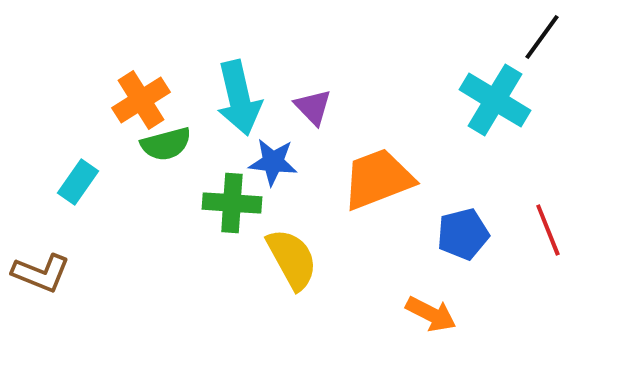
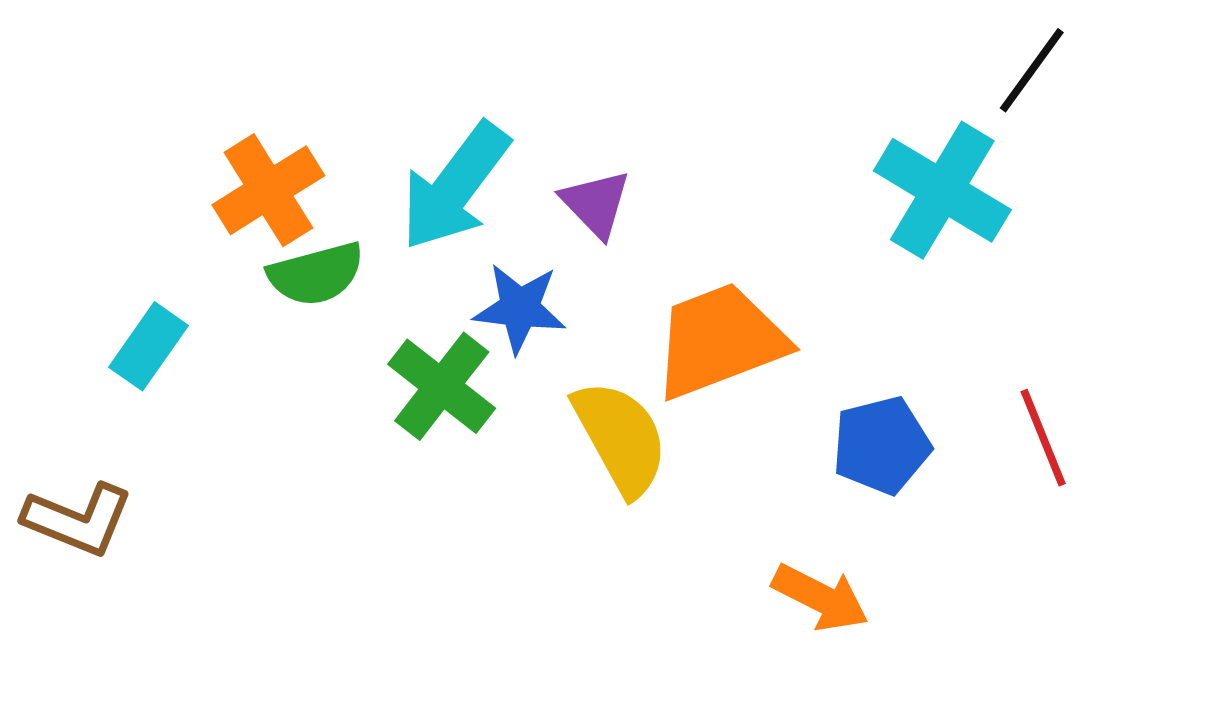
cyan arrow: (239, 98) -> (455, 186), turned 50
green cross: (232, 203) -> (442, 386), turned 34
yellow semicircle: (292, 259) -> (621, 438), moved

